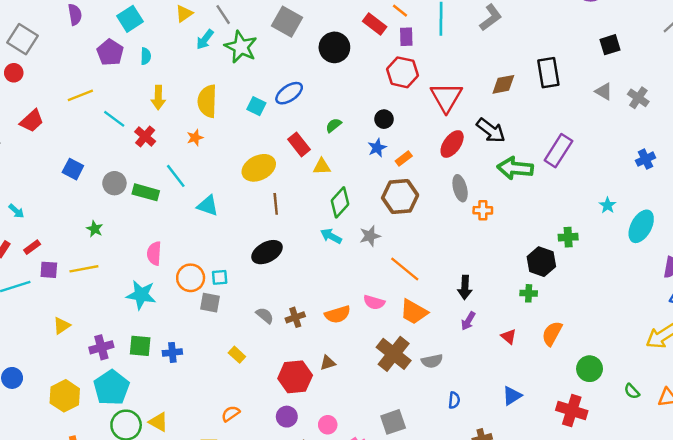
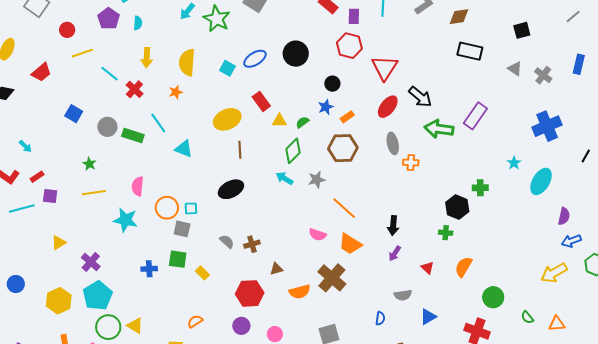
black circle: (334, 47) -> (296, 54), moved
red circle: (14, 73) -> (67, 30), moved
black rectangle: (548, 73) -> (470, 51), turned -70
brown diamond: (503, 84) -> (459, 17), moved
green semicircle: (334, 125) -> (302, 122), moved
blue cross: (646, 159) -> (547, 126), size x1.8
yellow line: (84, 269) -> (94, 193), moved
orange semicircle: (338, 314) -> (300, 292), moved
green square: (140, 346) -> (178, 259), moved
purple cross: (101, 347) -> (91, 262), turned -36
gray semicircle: (432, 361) -> (403, 295), moved
brown triangle: (328, 363) -> (276, 269), moved

